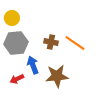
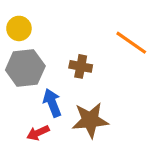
orange line: (75, 43) -> (131, 43), moved
red arrow: (17, 79) -> (38, 133), moved

